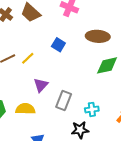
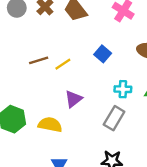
gray rectangle: (64, 101) -> (114, 118), moved
cyan cross: (92, 109) -> (123, 89), moved

